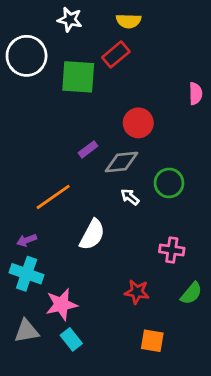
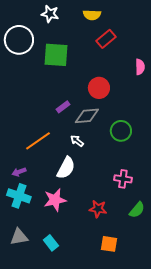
red rectangle: (116, 54) -> (106, 39), moved
white arrow: (130, 197) -> (77, 141), moved
pink star: (61, 304) -> (55, 200), moved

